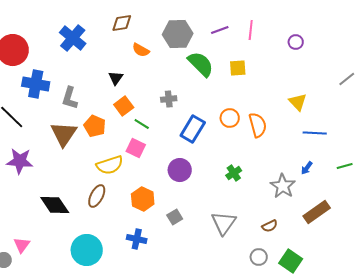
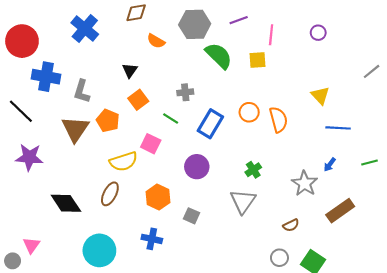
pink line: (251, 30) -> (271, 35), moved
green line: (142, 124) -> (171, 119), moved
gray square: (175, 217) -> (192, 216), turned -35
gray triangle: (224, 223) -> (243, 201), moved

